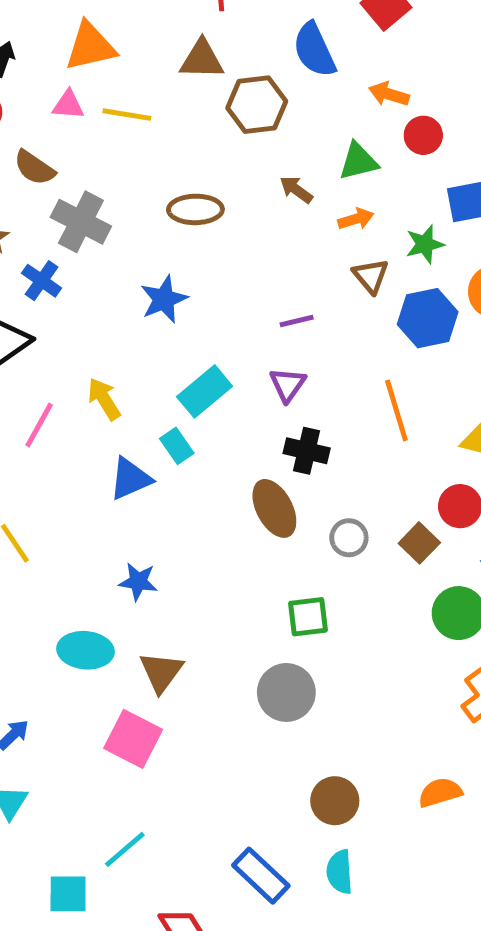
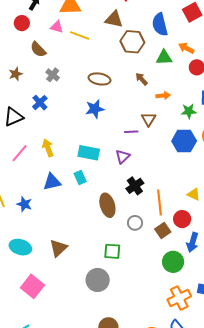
green triangle: (358, 161) -> (164, 58), moved
gray cross: (81, 222) -> (53, 75), size x0.6
brown triangle: (371, 276) -> (149, 119), moved
blue cross: (42, 281) -> (40, 103), moved
blue star: (164, 299) -> (95, 109), moved
cyan rectangle: (205, 391) -> (89, 153), turned 40
orange line: (396, 410) -> (160, 202), moved
cyan rectangle: (177, 446) -> (80, 178), moved
black cross: (307, 451) -> (135, 186), moved, turned 30
blue star: (138, 582) -> (24, 204), moved
brown triangle: (161, 672) -> (58, 248), moved

